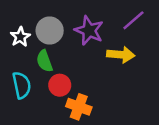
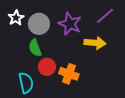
white star: (20, 37) -> (16, 18), moved
cyan semicircle: (22, 85) -> (26, 83), moved
orange cross: (79, 107) -> (69, 74), moved

